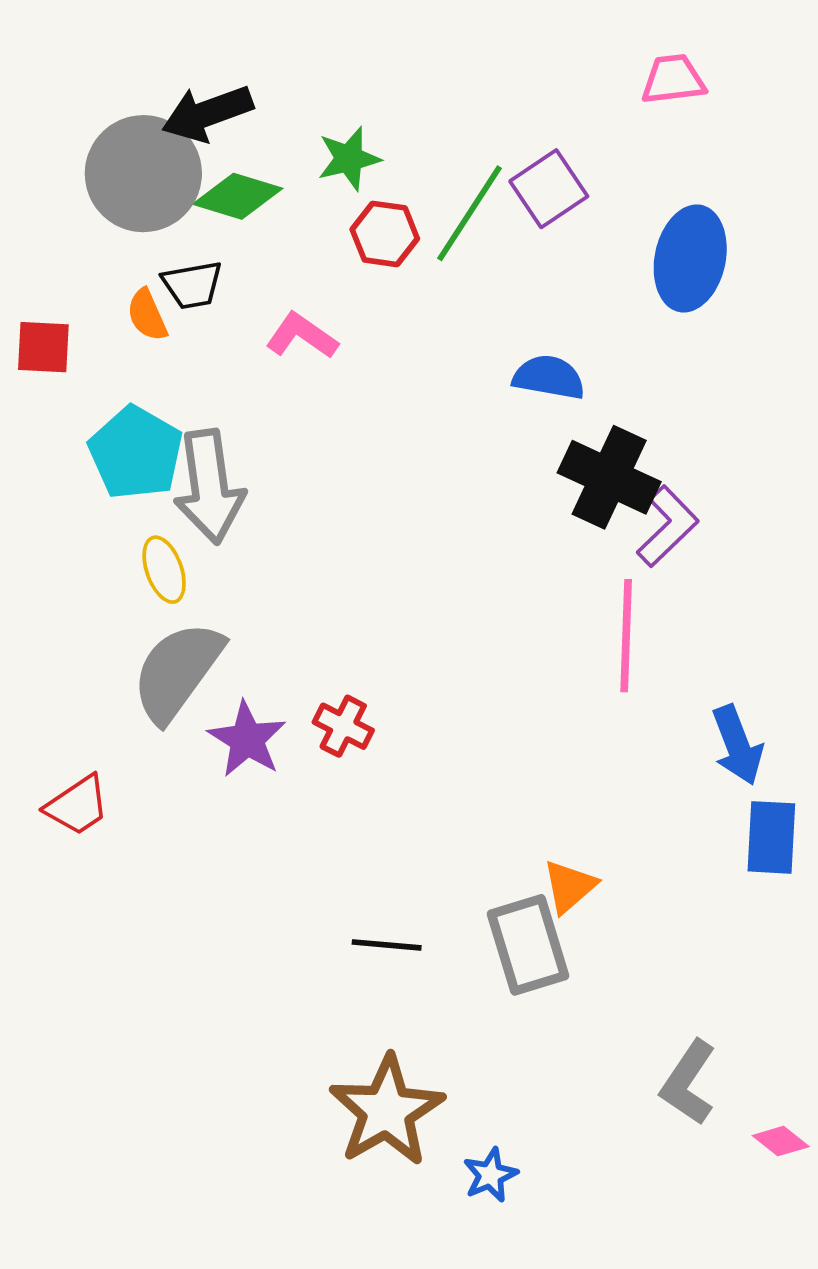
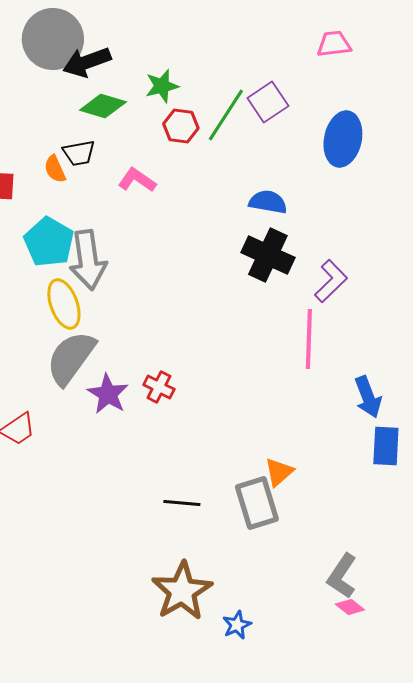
gray circle: (143, 174) -> (53, 39), moved
black cross: (609, 477) -> (268, 255), moved
yellow ellipse: (164, 570) -> (64, 304), size x1.4
pink diamond: (781, 1141) -> (350, 607), moved

